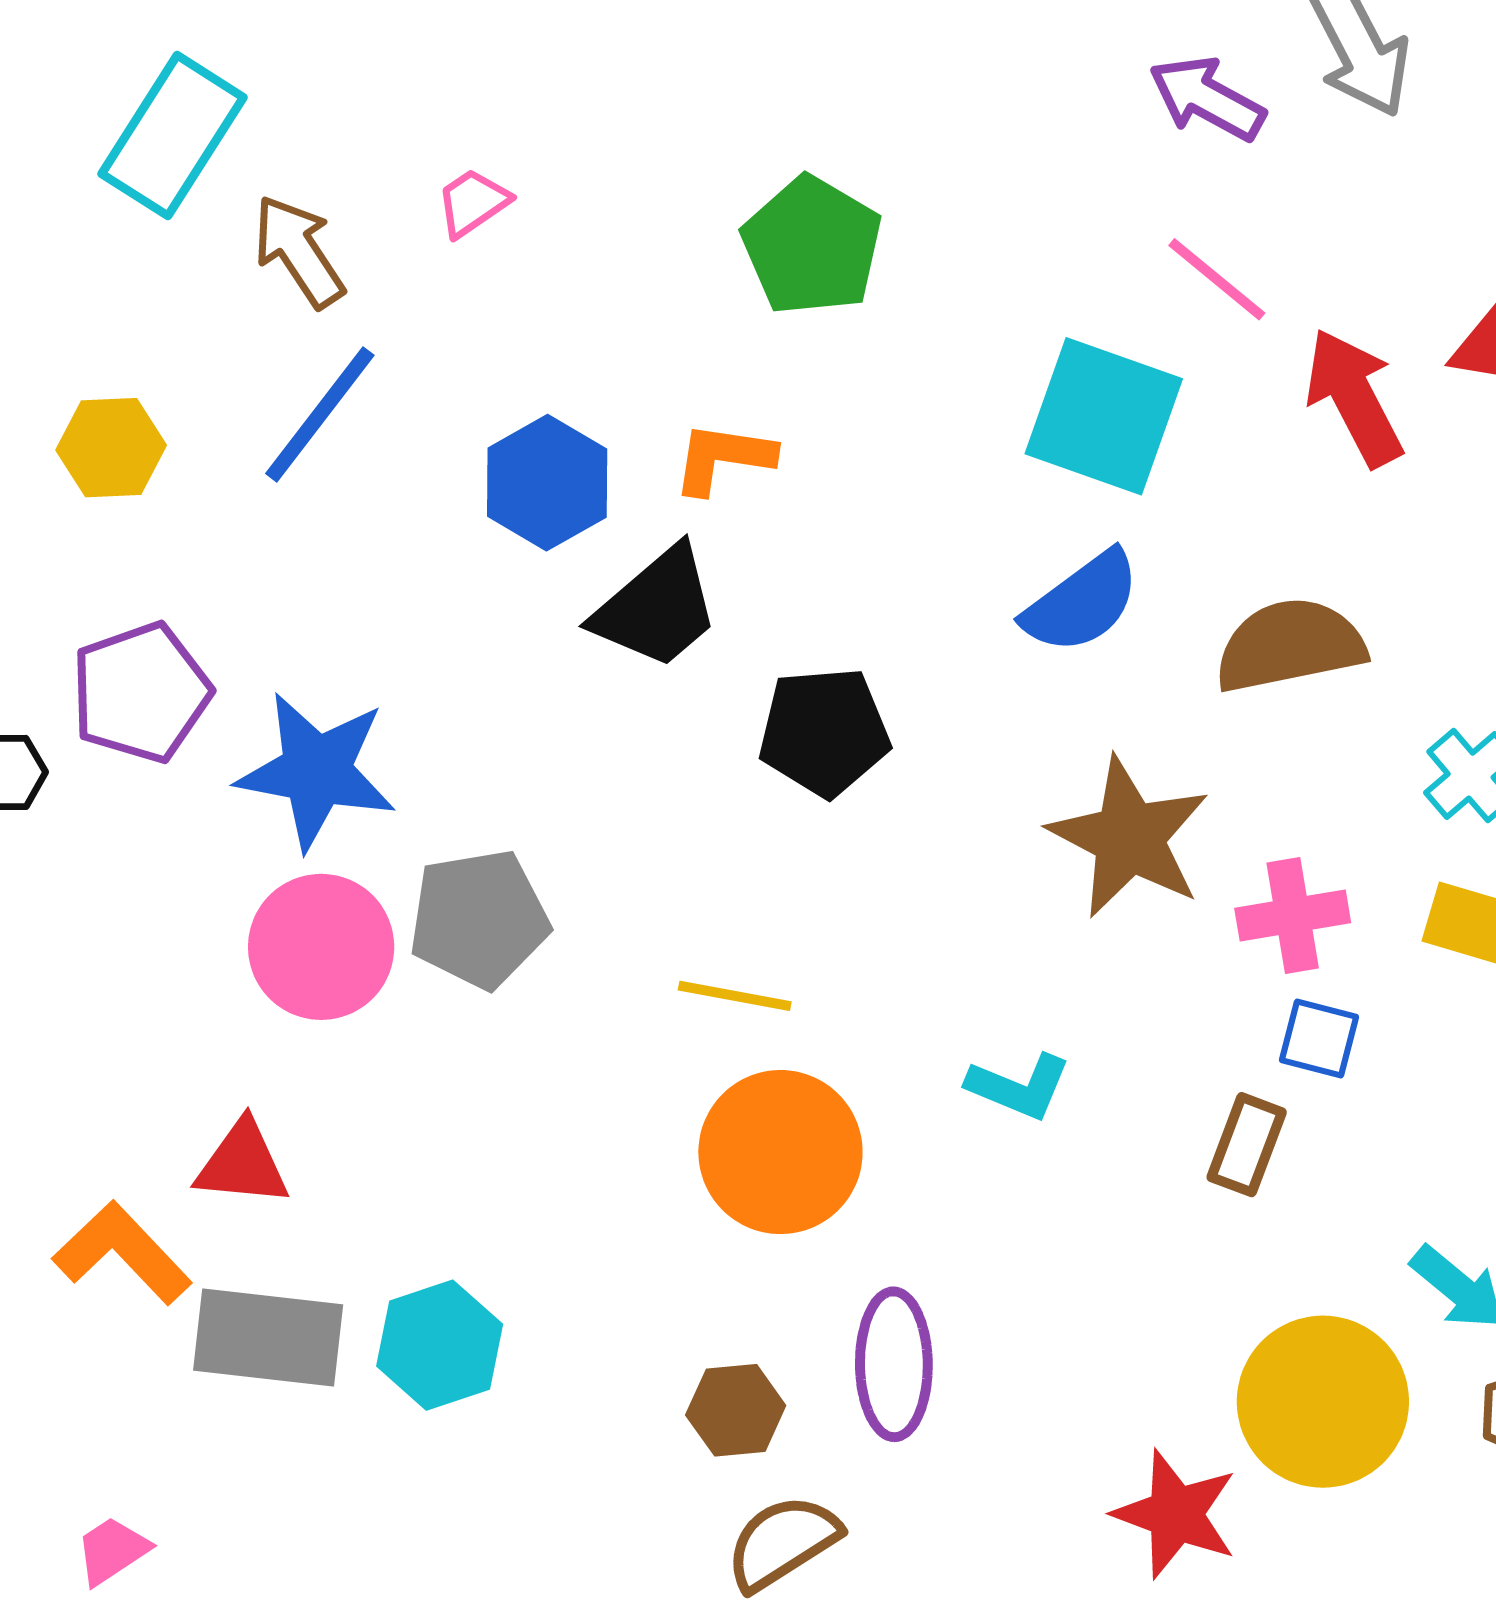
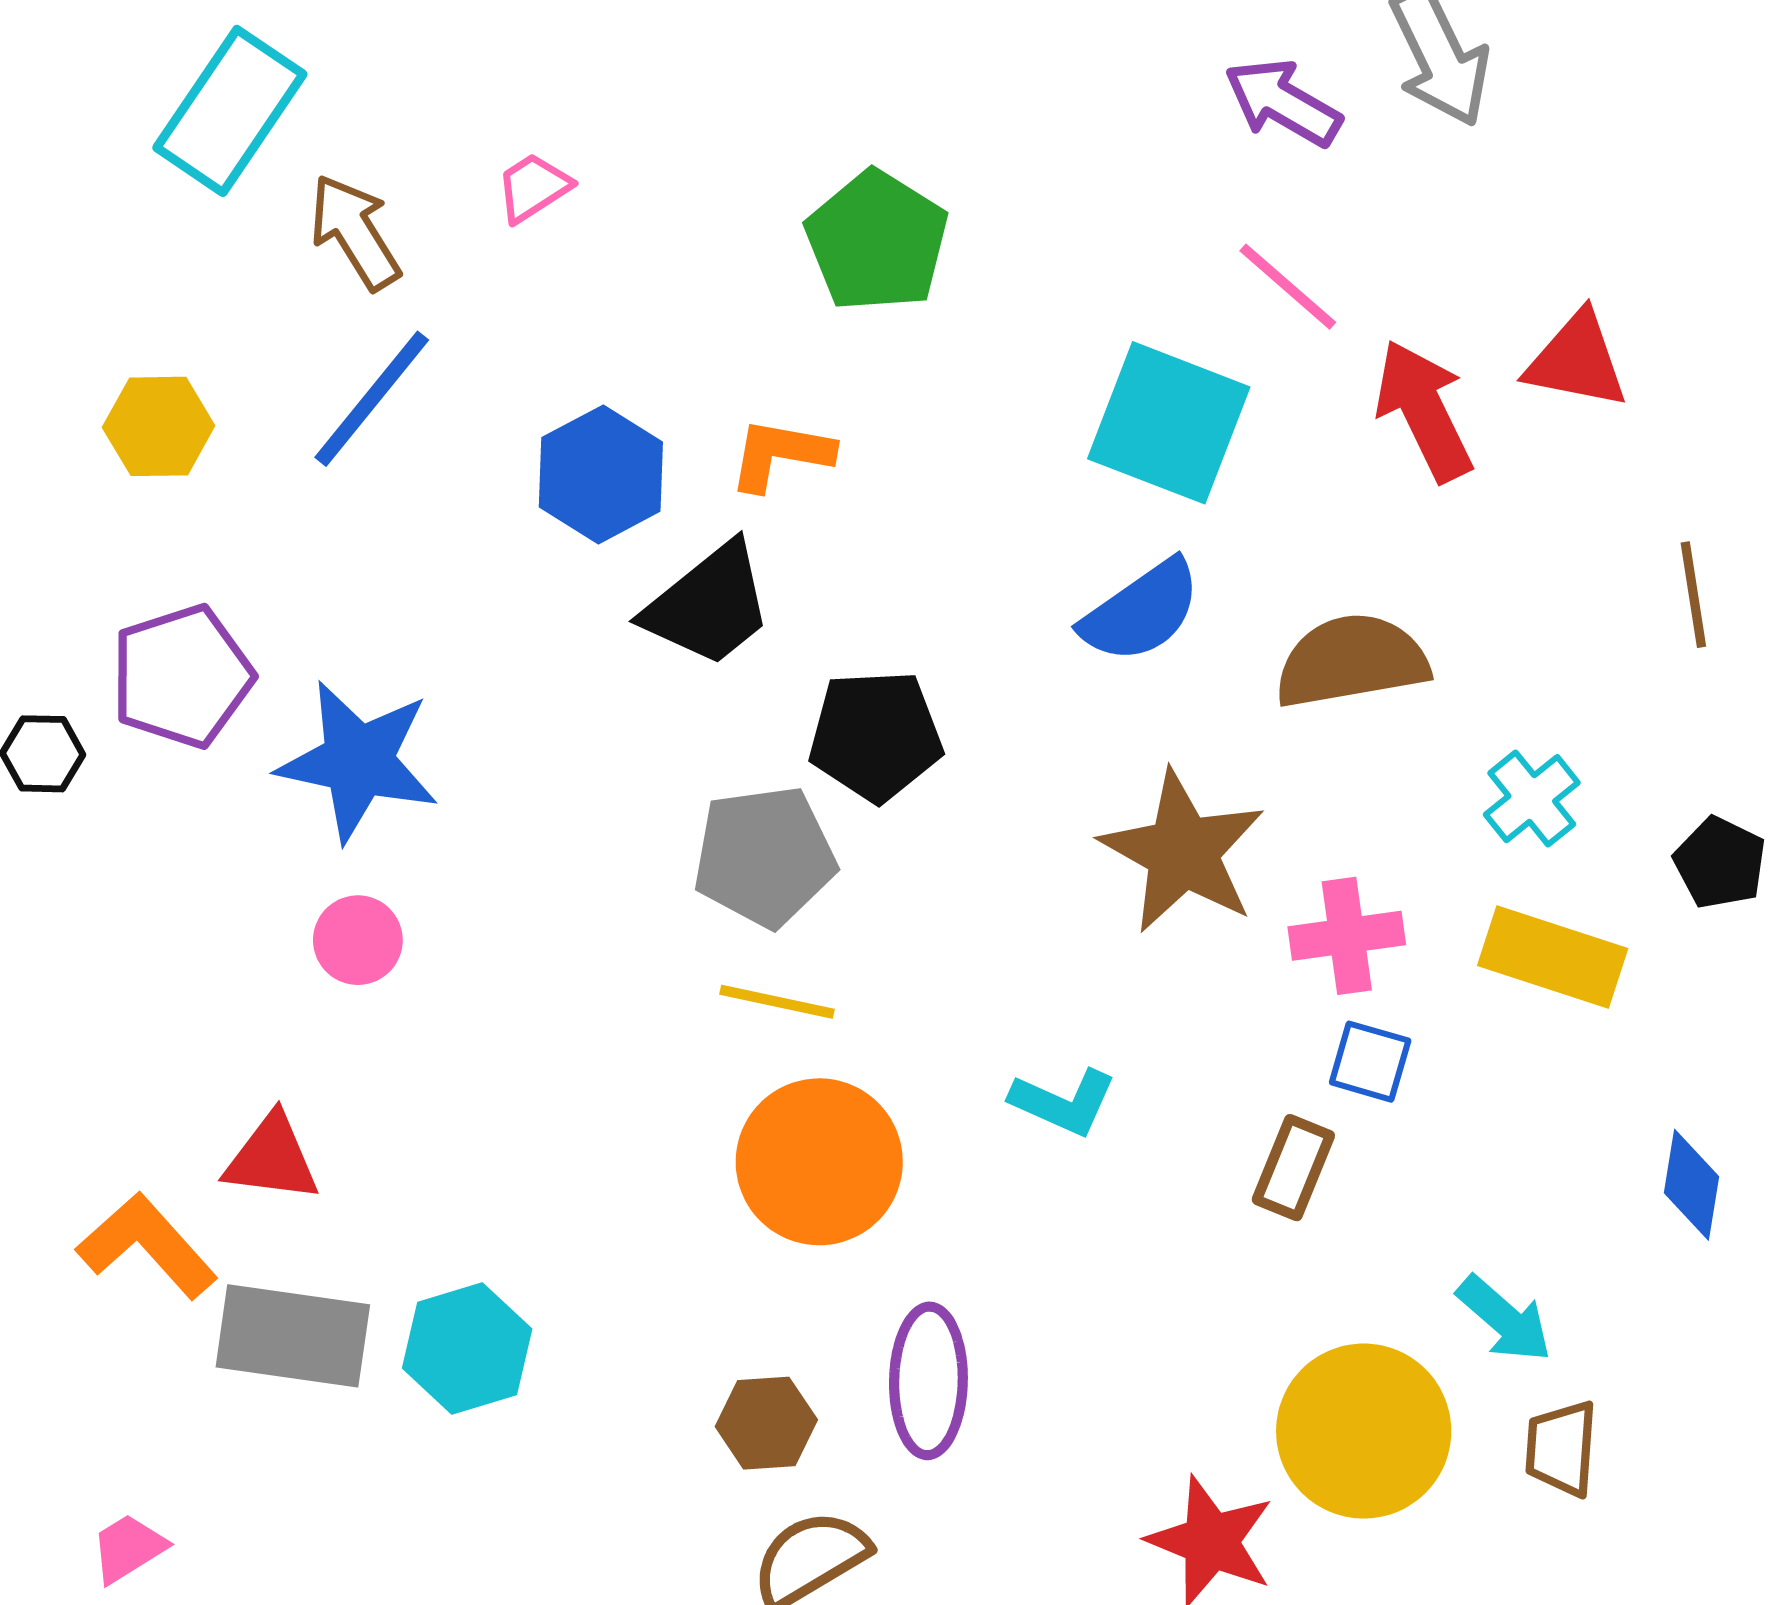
gray pentagon: (479, 919) -> (765, 856), moved
pink circle: (321, 947) -> (358, 940), size x0.6

